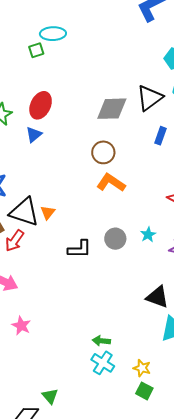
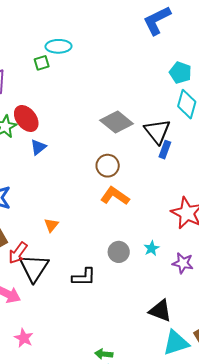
black triangle: (150, 98) -> (157, 131), moved, turned -32
red ellipse: (41, 105) -> (26, 118), moved, turned -64
gray diamond: (112, 109) -> (117, 122), turned 40
black triangle: (24, 212) -> (34, 268), moved, turned 44
black L-shape: (79, 249) -> (84, 277), moved

